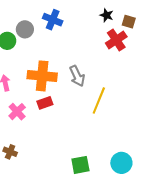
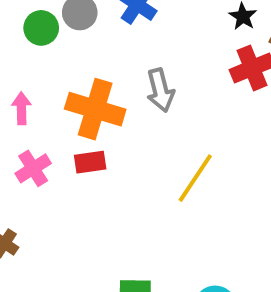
gray arrow: (77, 76) -> (160, 90), moved

